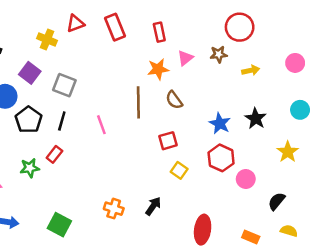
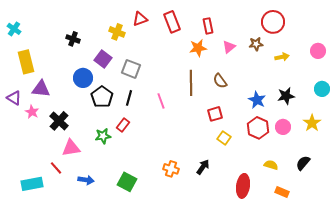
orange star: (158, 69) -> (198, 48), moved
black star: (256, 118) -> (286, 96), turned 30
pink circle: (246, 179) -> (283, 127), moved
yellow semicircle: (289, 231) -> (271, 165), moved

